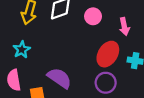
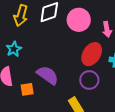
pink circle: (93, 16) -> (79, 20), size x1.5

